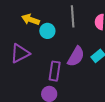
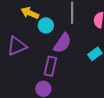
purple semicircle: (76, 56) -> (62, 43), moved

